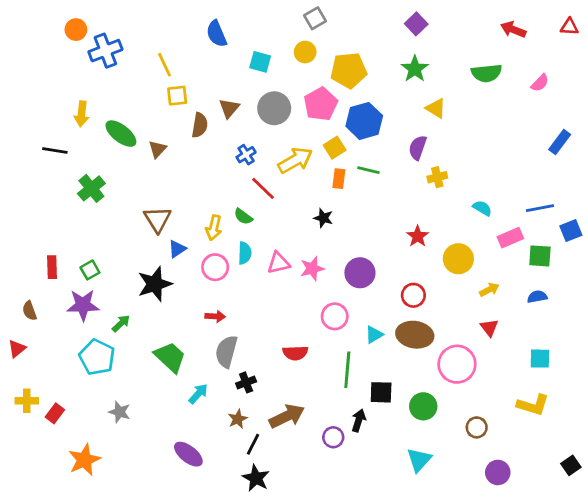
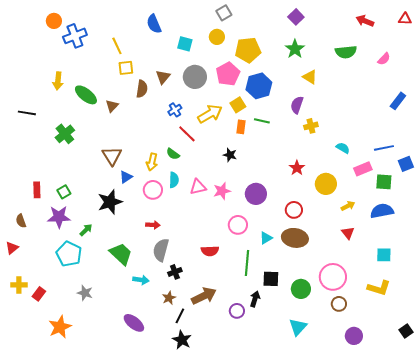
black line: (55, 150) -> (27, 113), moved
blue semicircle: (537, 297) -> (382, 211), size x1.6
pink circle: (457, 364) -> (333, 277), moved
cyan arrow: (198, 394) -> (141, 280), turned 56

